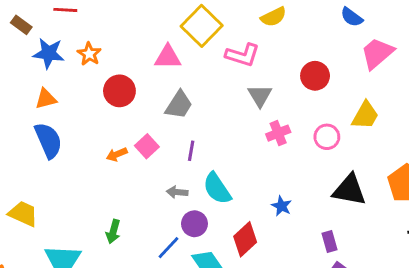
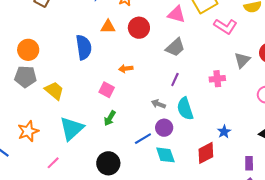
gray triangle: (260, 96) -> (242, 60), moved
orange triangle: (46, 99) -> (108, 27), moved
pink cross: (278, 133) -> (217, 79), moved
pink square: (147, 146) -> (107, 90), moved, turned -35
red diamond: (245, 239) -> (206, 153), moved

